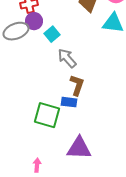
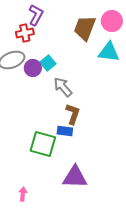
purple circle: (34, 21) -> (33, 68), moved
pink arrow: (37, 165) -> (23, 194), moved

